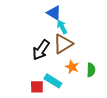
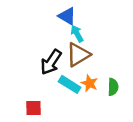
cyan rectangle: (53, 81) -> (70, 84), moved
red square: (37, 87) -> (34, 108), moved

